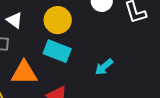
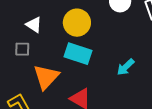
orange triangle: (24, 73) -> (46, 77), turned -44

